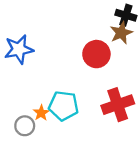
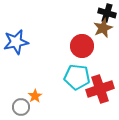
cyan pentagon: (64, 106) -> (77, 77), moved

